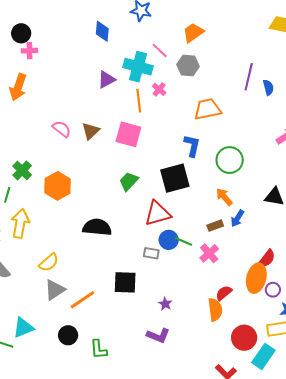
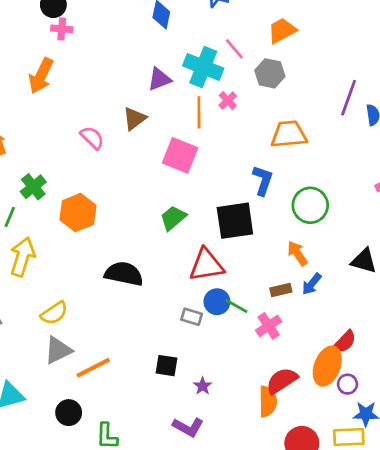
brown triangle: (91, 131) -> (134, 119), moved
black square: (125, 282) -> (166, 366), moved, size x0.7
red semicircle: (224, 293) -> (282, 381), size x1.4

